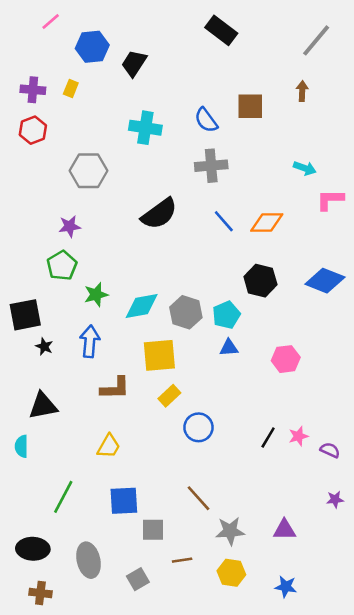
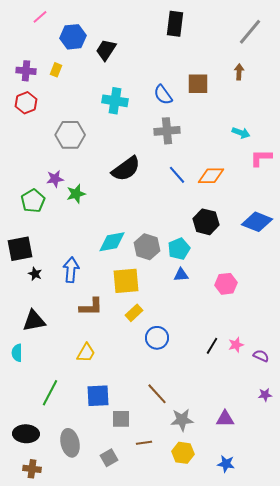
black rectangle: (221, 30) -> (175, 24), turned 60
green pentagon: (62, 266) -> (33, 201), moved
green star: (96, 295) -> (76, 194), moved

